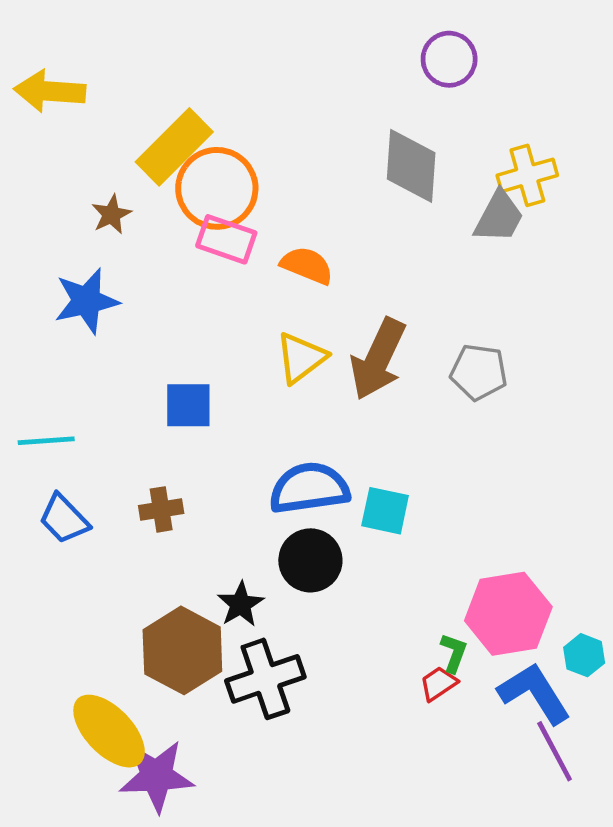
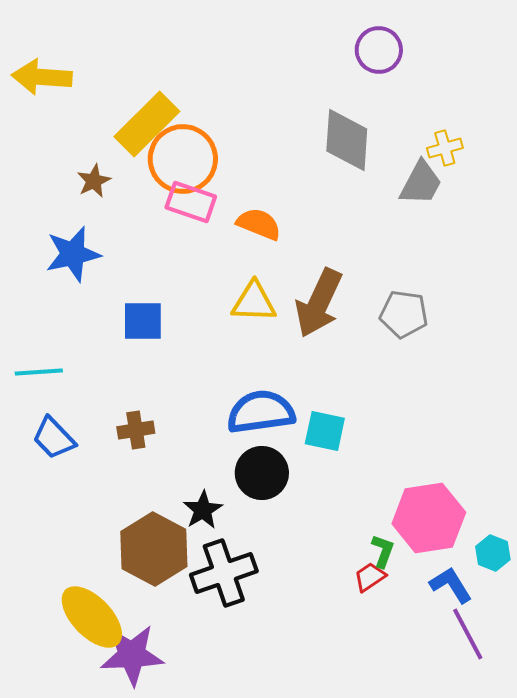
yellow cross: (527, 175) -> (445, 148), size x0.7
yellow triangle: (301, 358) -> (254, 302), turned 39
blue square: (188, 405) -> (143, 321), moved
blue L-shape: (534, 693) -> (451, 585), size x0.7

